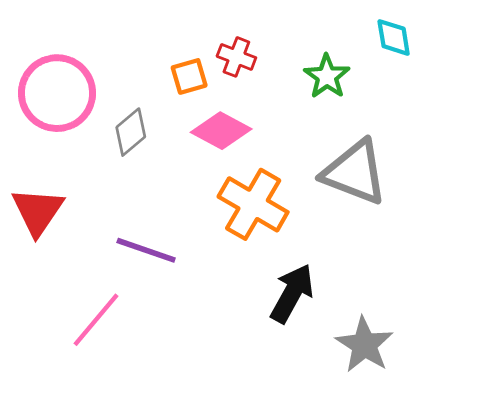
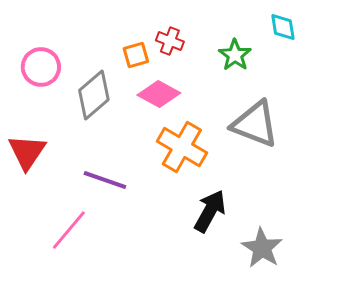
pink circle: (57, 93) -> (41, 67), size x0.7
gray diamond: (131, 132) -> (94, 95), size x1.4

